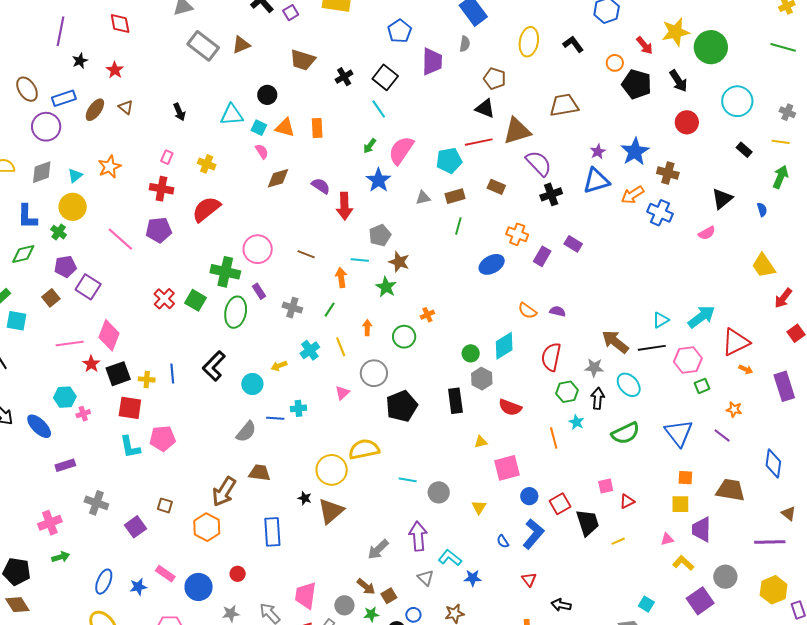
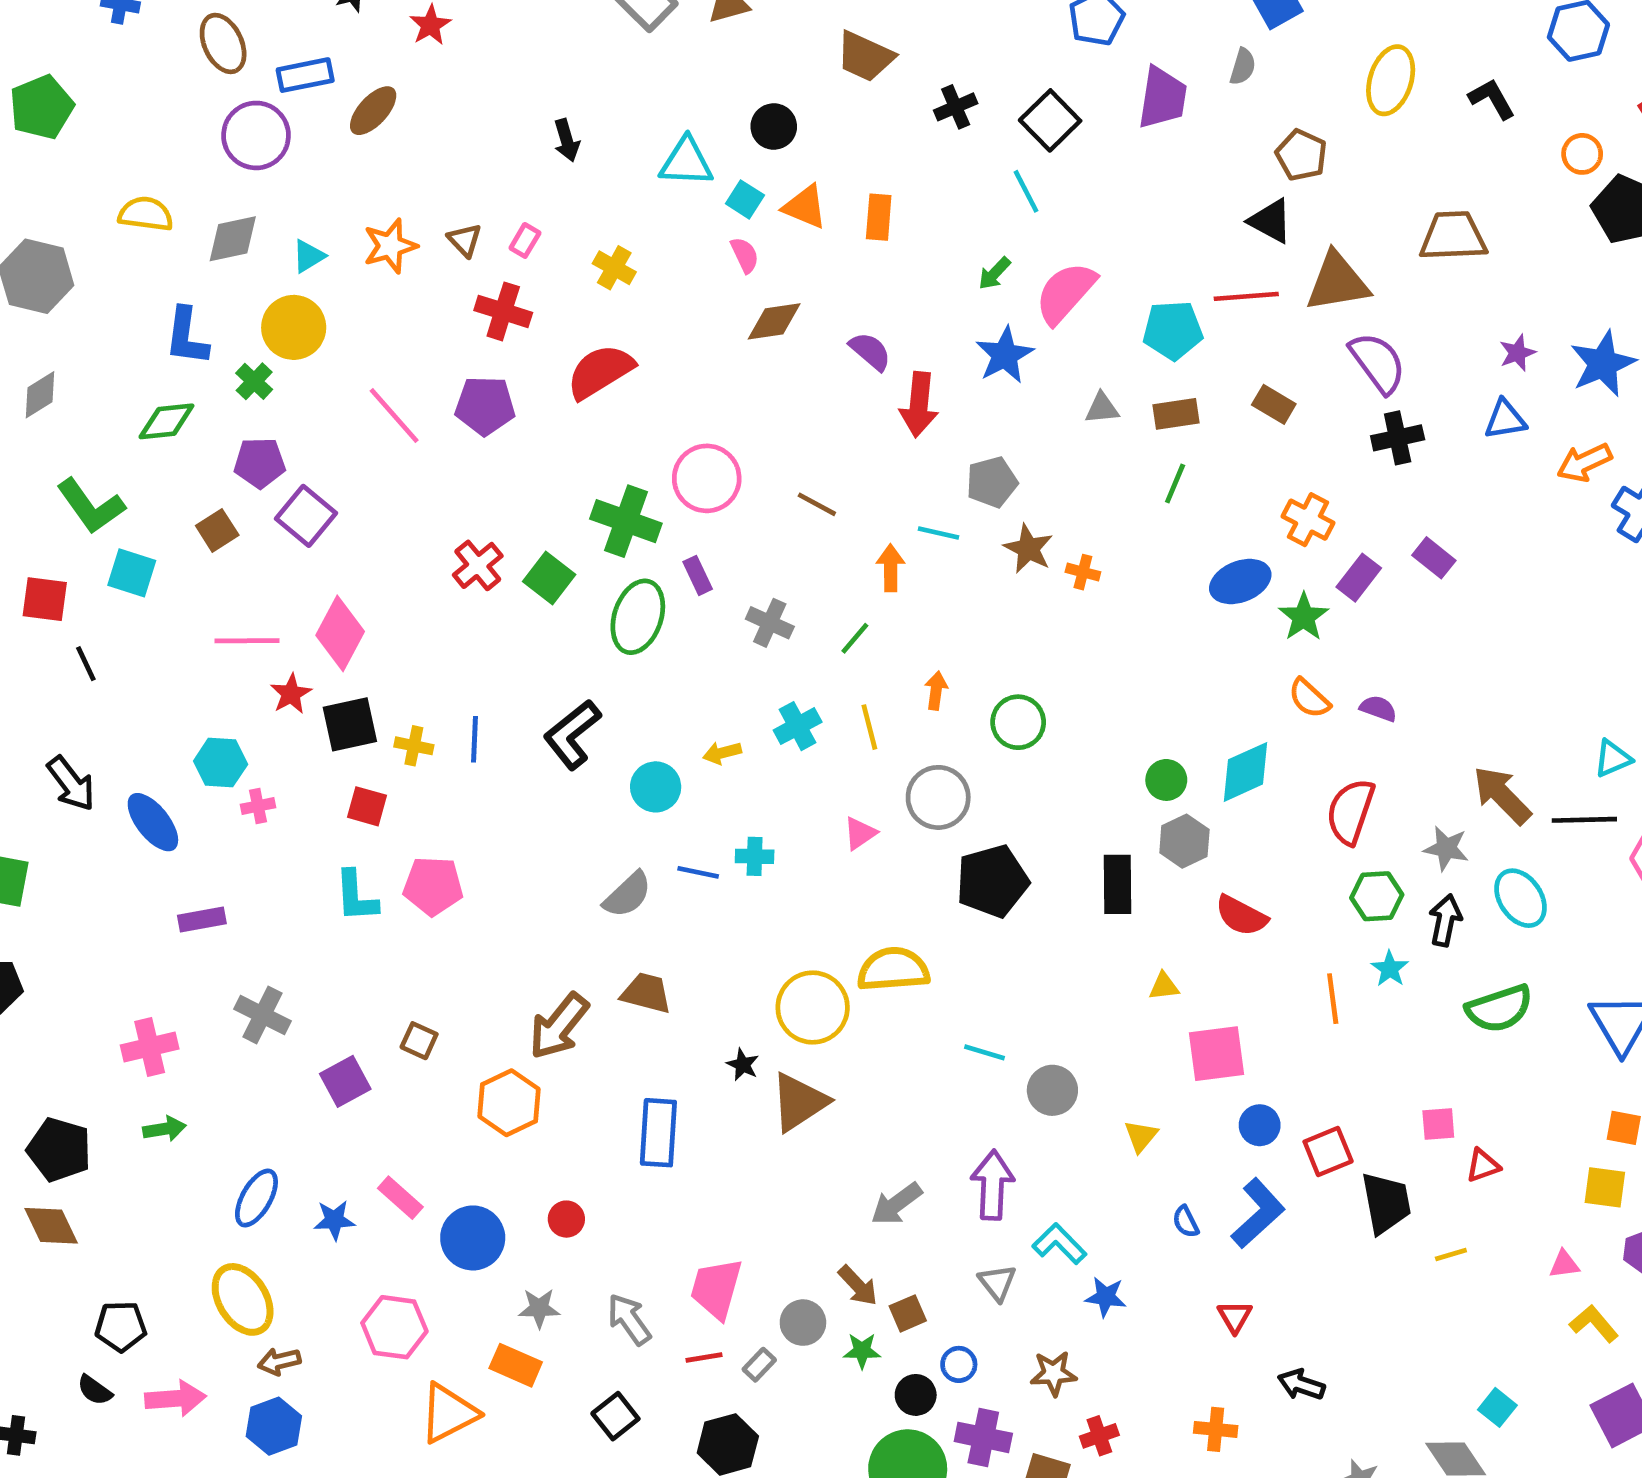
brown triangle: (126, 107) -> (465, 240), moved
blue triangle: (596, 181) -> (1505, 420), size x0.7
green star: (386, 287) -> (1304, 617), moved
orange cross: (427, 315) -> (1083, 572), moved, turned 32
red square: (130, 408) -> (367, 806), size x0.7

